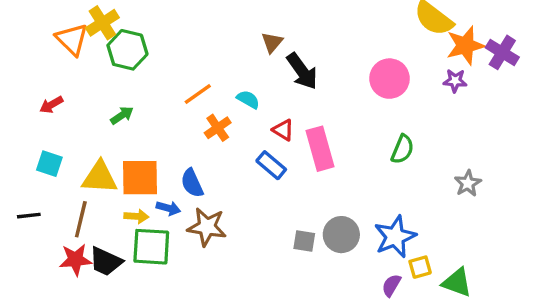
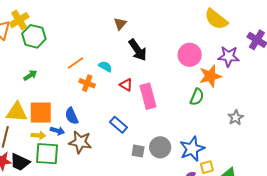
brown triangle: (272, 42) -> (120, 24), moved
orange star: (465, 45) -> (210, 76), moved
purple star: (455, 81) -> (229, 56), size x1.5
orange cross: (218, 128) -> (87, 83), turned -35
blue rectangle: (271, 165) -> (119, 125), moved

